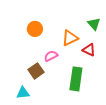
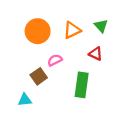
orange circle: (35, 29) -> (38, 31), size x1.5
orange triangle: (70, 38) -> (72, 30), moved

